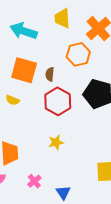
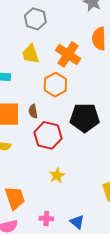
pink cross: (34, 181) -> (46, 219), turned -32

